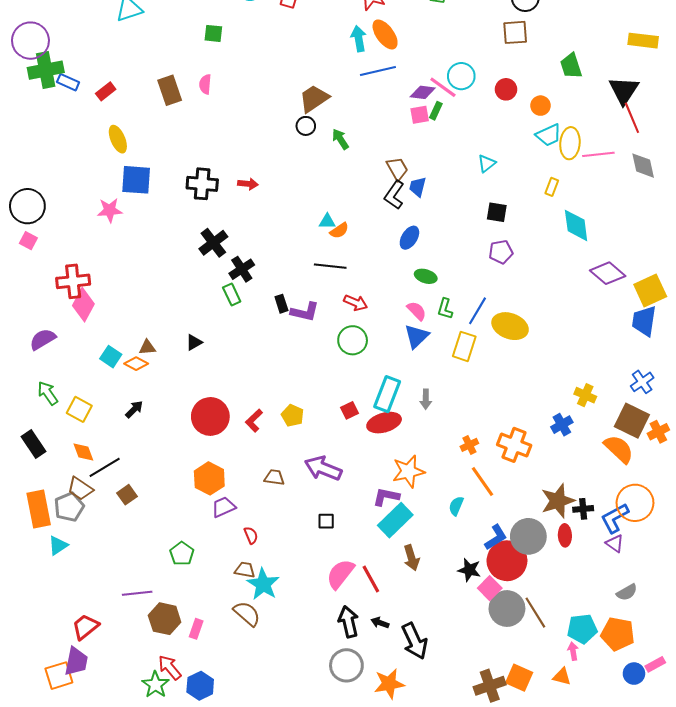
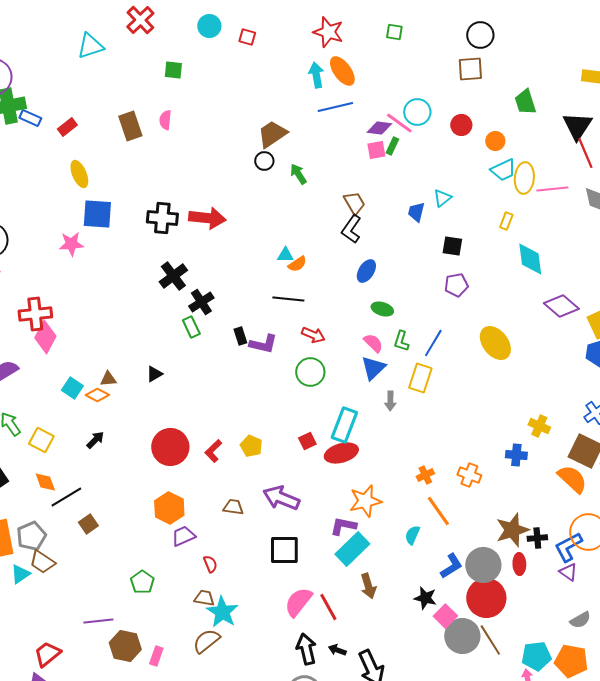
red arrow: (248, 184) -> (207, 218), size x1.8
blue trapezoid: (418, 187) -> (416, 212), moved
yellow ellipse: (510, 326) -> (495, 343), moved, turned 32
gray arrow: (426, 399) -> (390, 401), moved
blue cross: (562, 425) -> (516, 455), turned 35
orange cross: (514, 445) -> (469, 475), size x0.7
brown trapezoid: (80, 489) -> (42, 562), moved
black square: (326, 521) -> (284, 550), size x1.8
red circle: (507, 561) -> (486, 598), moved
brown semicircle: (247, 614) -> (206, 641), turned -80

